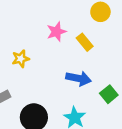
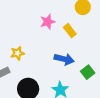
yellow star: (21, 59) -> (17, 53), moved

